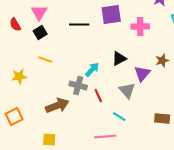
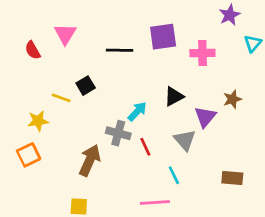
black square: (40, 32) -> (86, 86), moved
yellow line: (45, 60) -> (61, 98), moved
brown arrow: (57, 106) -> (90, 160), turned -45
orange square: (14, 116) -> (29, 155), moved
cyan line: (119, 116) -> (174, 175), turned 32

